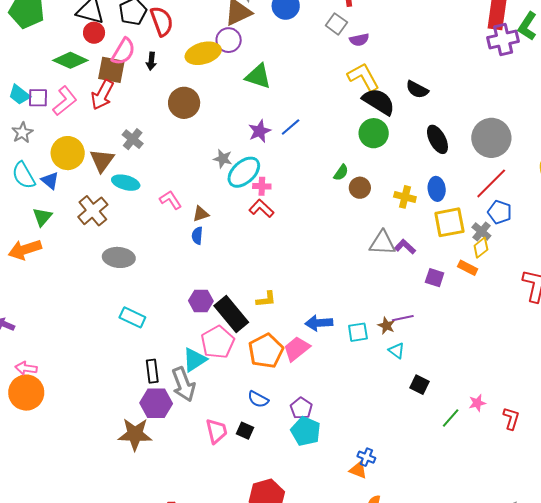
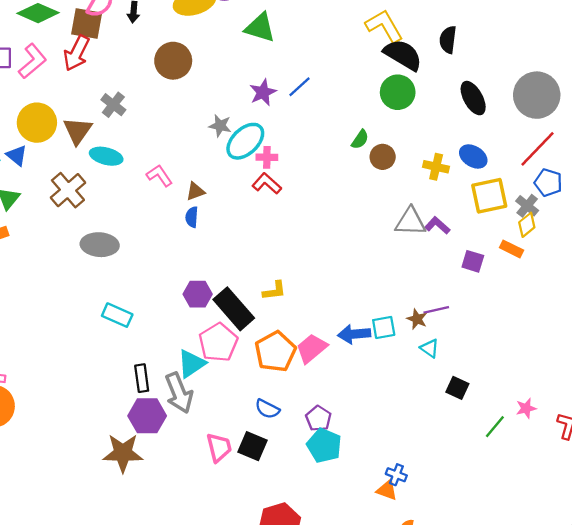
black semicircle: (417, 90) -> (448, 40), turned 70
blue ellipse: (437, 189) -> (473, 156), turned -50
blue arrow: (319, 323) -> (354, 334), moved
black square: (245, 431) -> (253, 446), size x1.4

